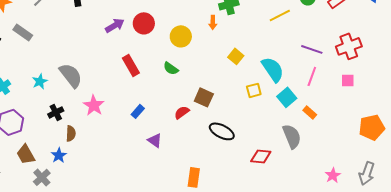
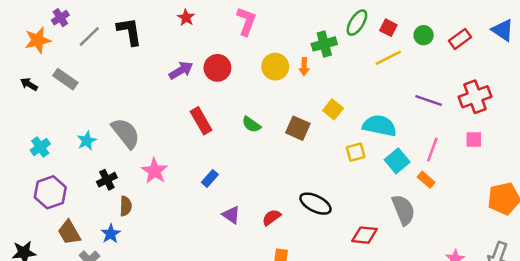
yellow circle: (181, 36) -> (275, 67), moved
cyan semicircle: (273, 69) -> (380, 126), turned -44
pink line: (312, 76) -> (432, 150), moved
brown square: (204, 97) -> (298, 128), moved
red semicircle: (182, 112) -> (271, 217), moved

